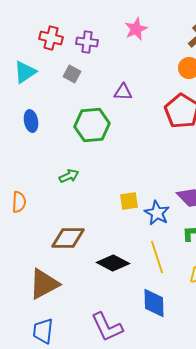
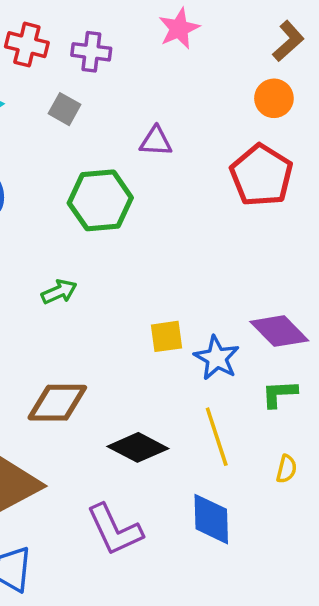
purple L-shape: (107, 327) -> (115, 530), moved

